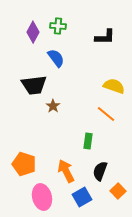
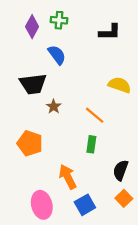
orange line: (106, 114) -> (95, 115), moved
orange pentagon: (24, 164) -> (30, 143), moved
black semicircle: (100, 171) -> (121, 170), moved

